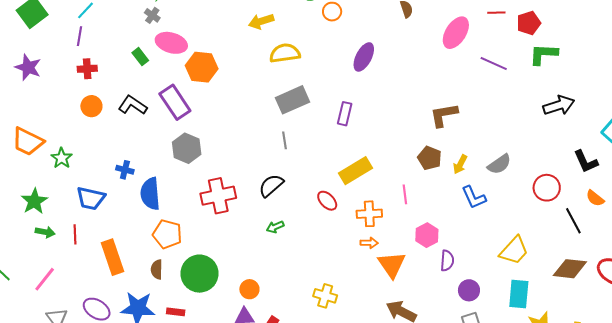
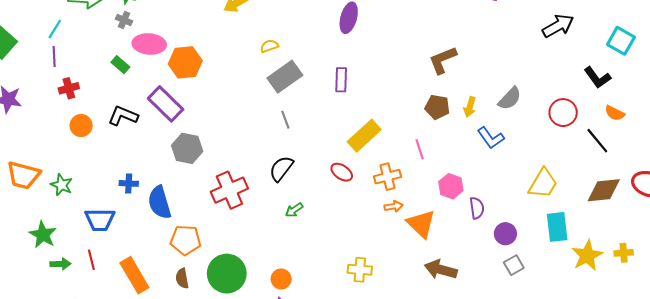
yellow semicircle: (285, 53) -> (269, 46), moved, size x0.6

